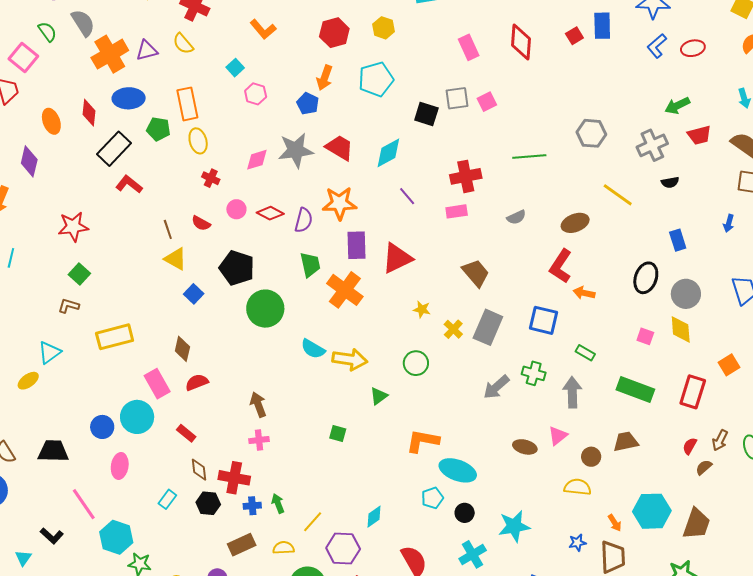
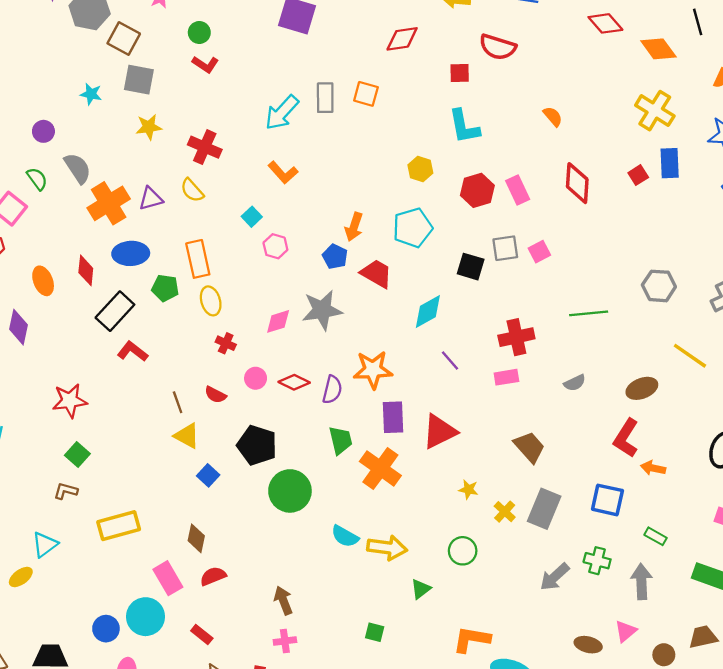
red hexagon: (334, 33) -> (477, 190), moved
red trapezoid: (340, 148) -> (376, 274), moved

